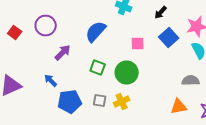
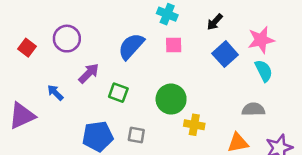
pink square: (138, 44) -> (174, 45), moved
green square: (98, 68) -> (118, 93), moved
blue arrow: (51, 80) -> (55, 93), moved
yellow cross: (122, 102) -> (194, 125), moved, turned 35

